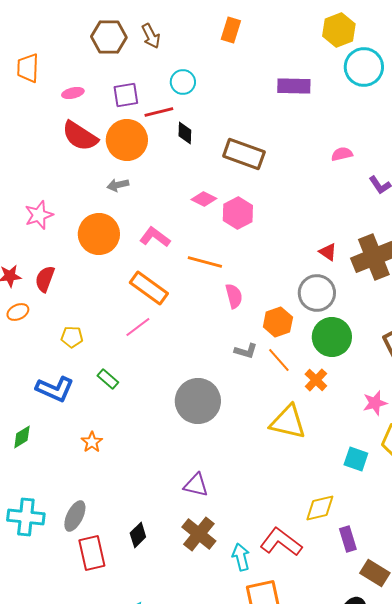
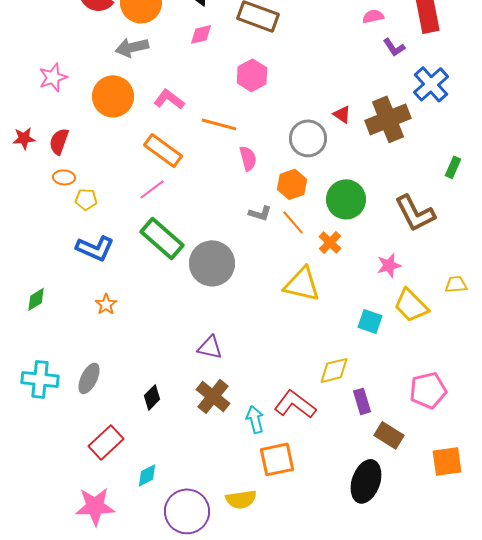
pink semicircle: (342, 154) -> (373, 16), moved
gray arrow: (118, 185) -> (132, 47), size x1.5
pink diamond: (204, 199) -> (201, 34), moved, turned -40
gray circle: (317, 293) -> (308, 138), moved
orange ellipse: (18, 312) -> (64, 177), moved, turned 30
green rectangle: (108, 379) -> (162, 238), moved, size x2.0
blue L-shape: (55, 389) -> (95, 248), moved
red rectangle: (92, 553) -> (106, 442), moved, turned 60

